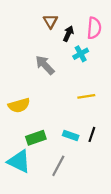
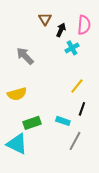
gray arrow: (45, 65) -> (25, 56), moved
yellow line: (86, 96) -> (77, 86), turned -42
black line: (92, 134) -> (82, 109), moved
gray line: (58, 166) -> (75, 141), moved

